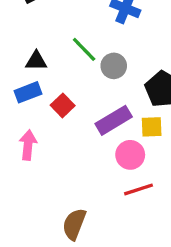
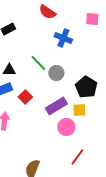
red line: (138, 189) -> (77, 157), moved, turned -36

